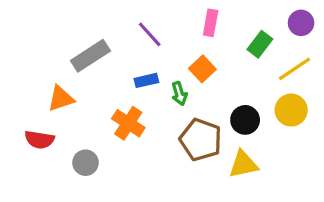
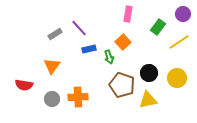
purple line: (150, 34) -> (79, 28), moved
gray rectangle: (90, 56) -> (55, 34), size x0.6
orange triangle: (61, 99) -> (52, 66), moved, turned -36
yellow circle: (291, 110) -> (177, 78), moved
orange cross: (128, 123) -> (78, 97), moved, turned -36

